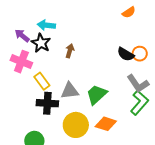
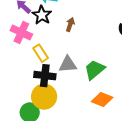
yellow circle: (76, 125) -> (44, 97), moved

